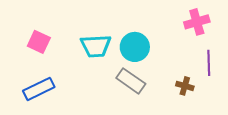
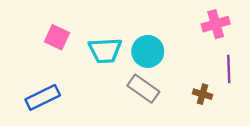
pink square: (39, 42) -> (57, 37), moved

